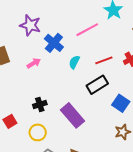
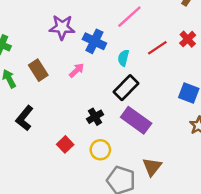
black rectangle: (97, 85) -> (126, 88), moved

